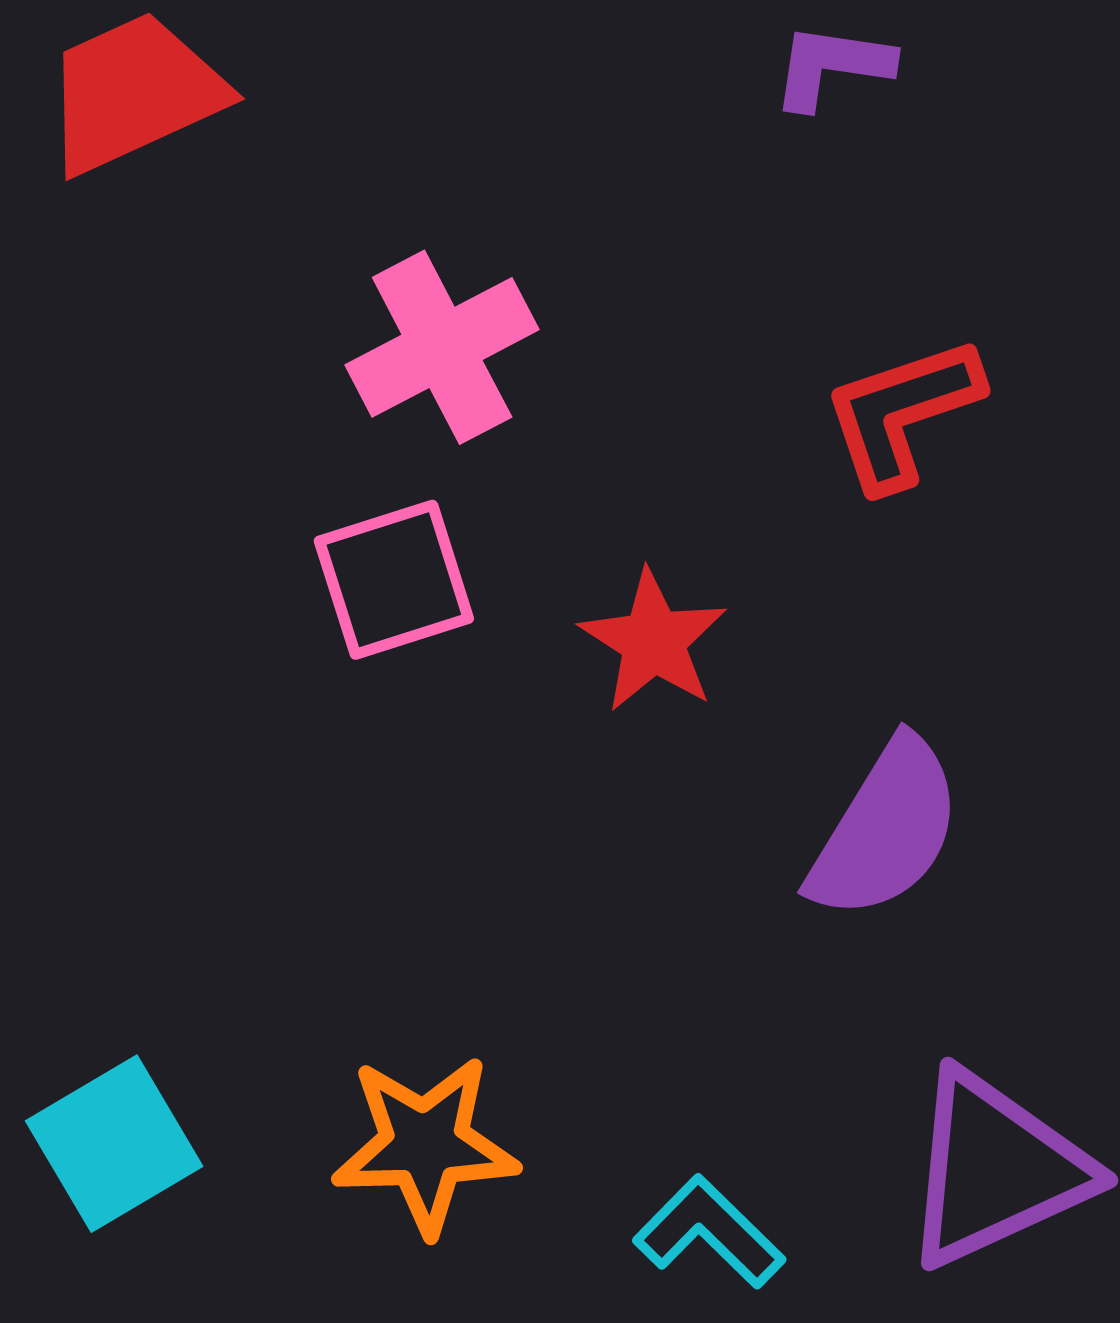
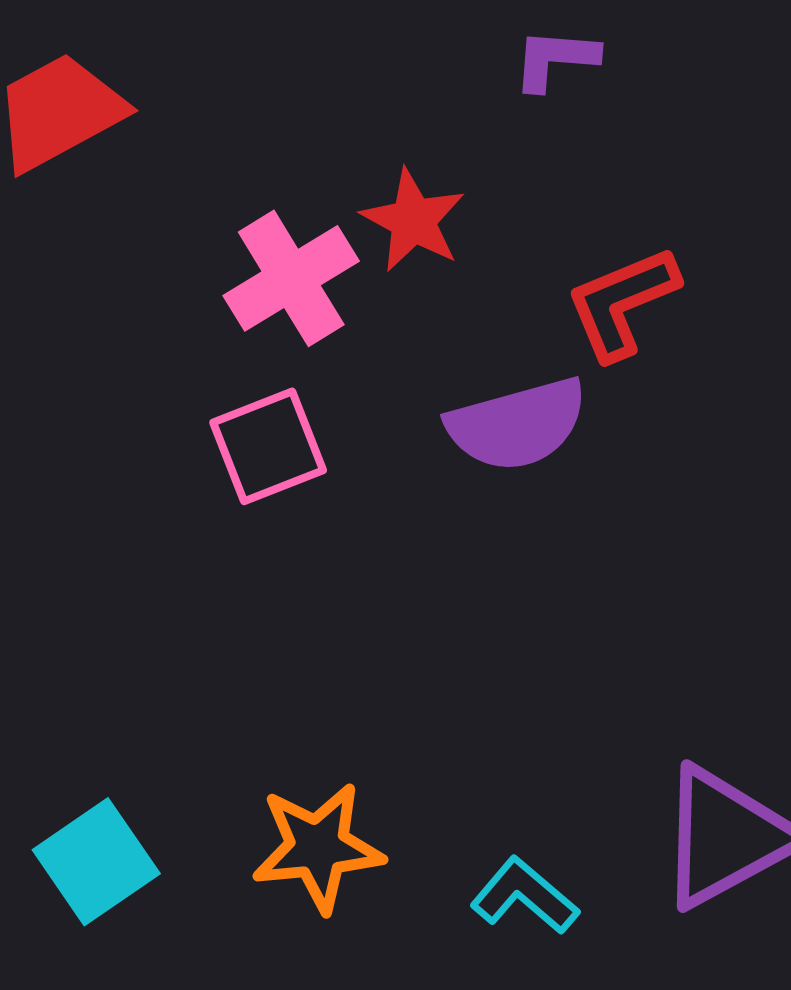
red star: (653, 641) -> (413, 220), moved
purple semicircle: (885, 829) -> (517, 424), moved, turned 47

